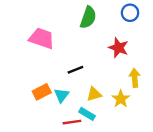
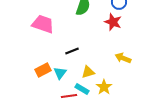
red star: (118, 48) -> (113, 22), moved
yellow arrow: (135, 78) -> (123, 58), turned -63
yellow star: (121, 99) -> (104, 87), moved

